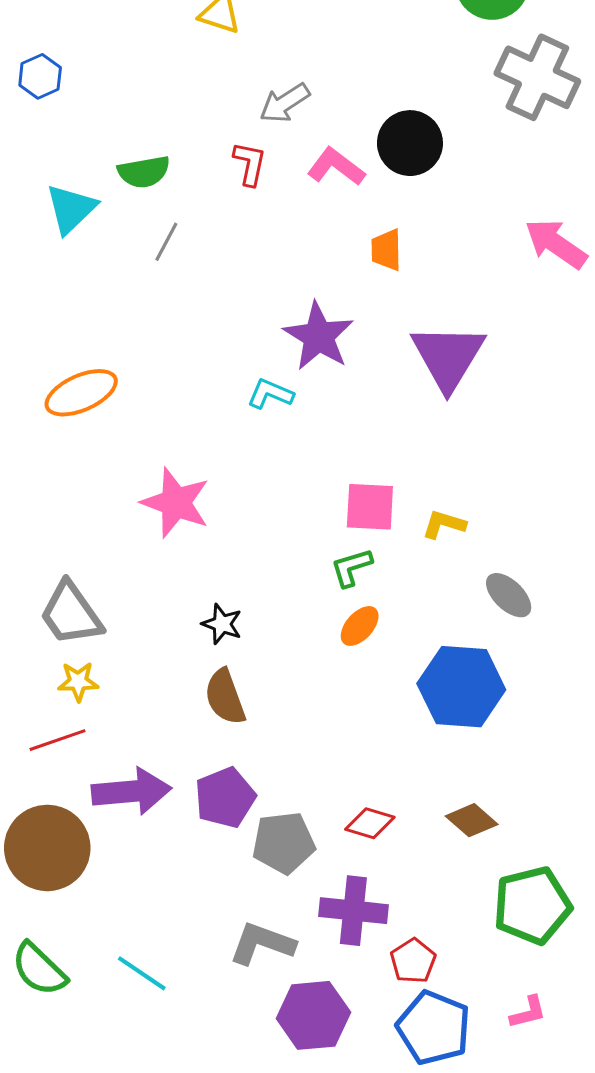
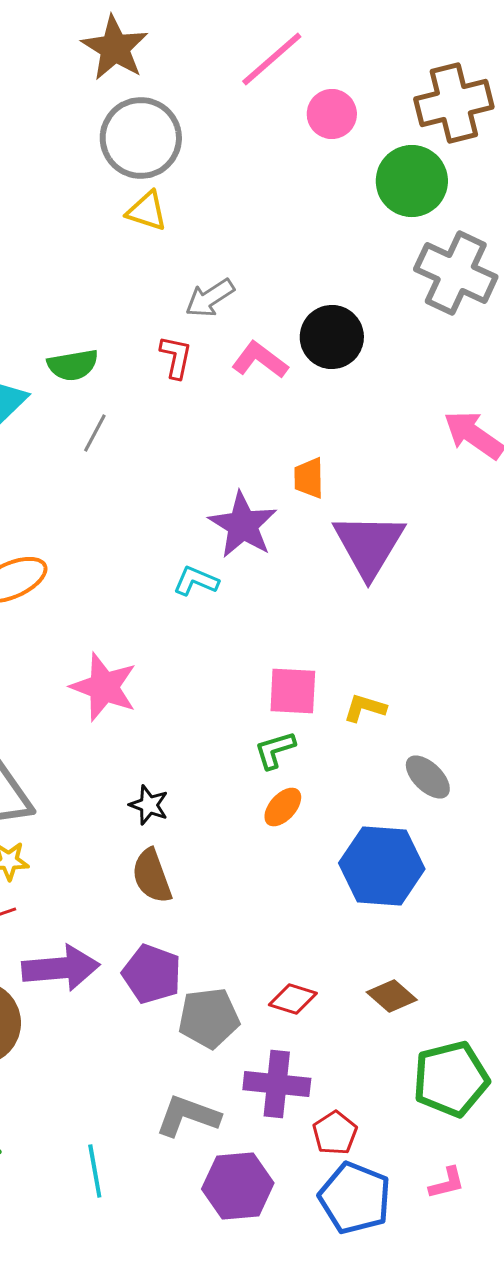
orange trapezoid: (386, 250) -> (309, 478), moved
purple pentagon: (225, 798) -> (152, 974), turned -30
cyan line: (142, 973) -> (95, 1171), moved, turned 46

